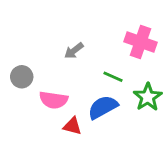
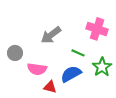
gray arrow: (74, 51) -> (51, 35), size x1.5

